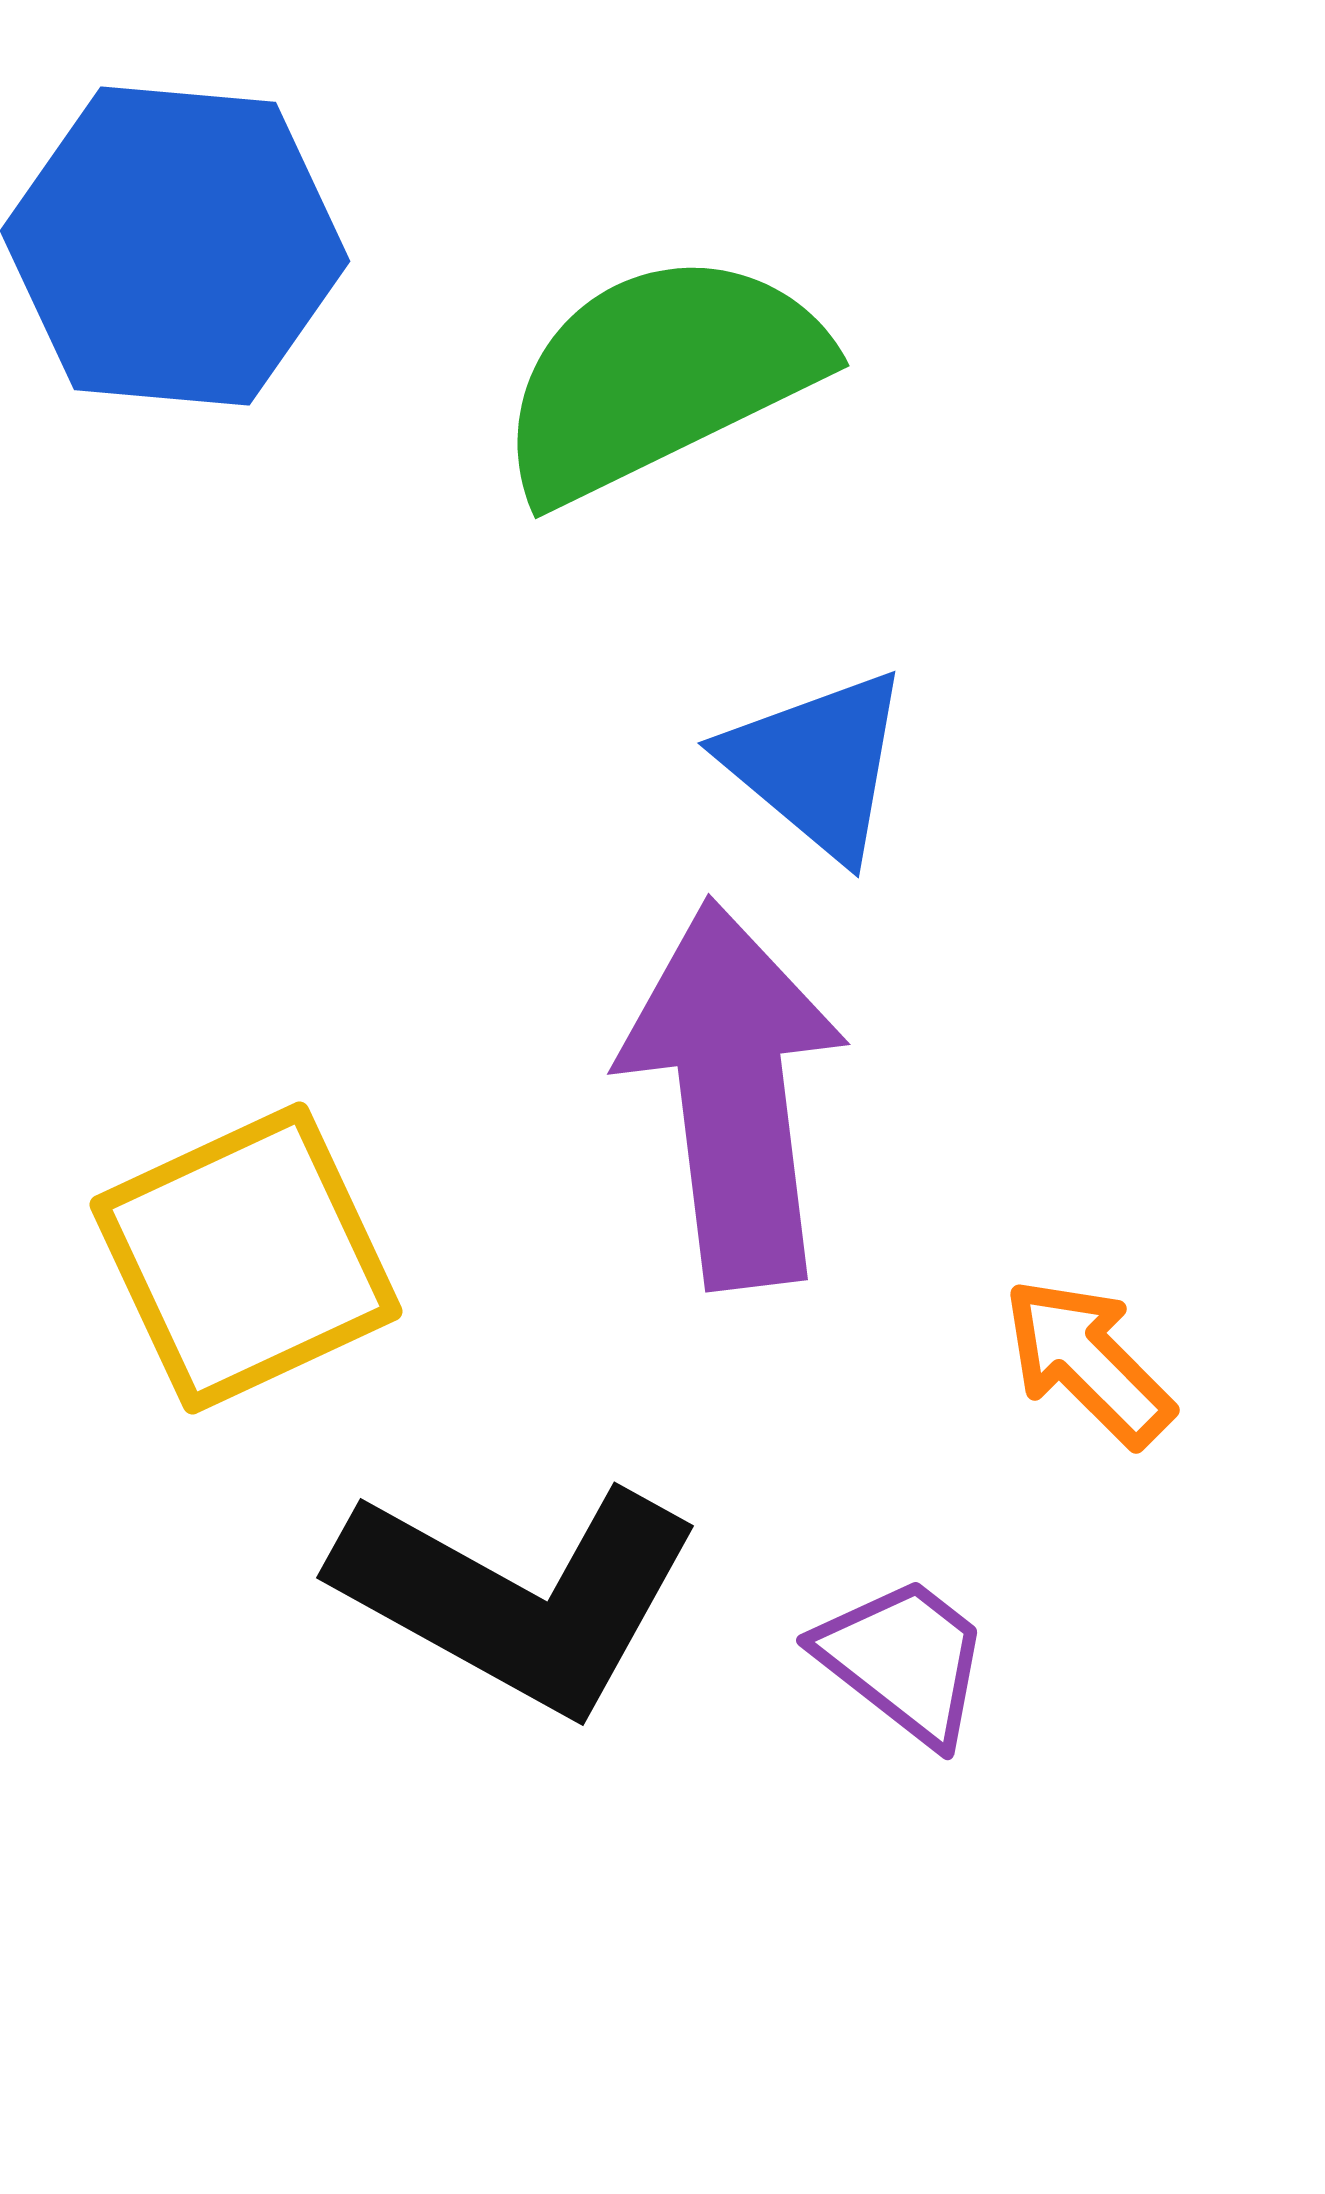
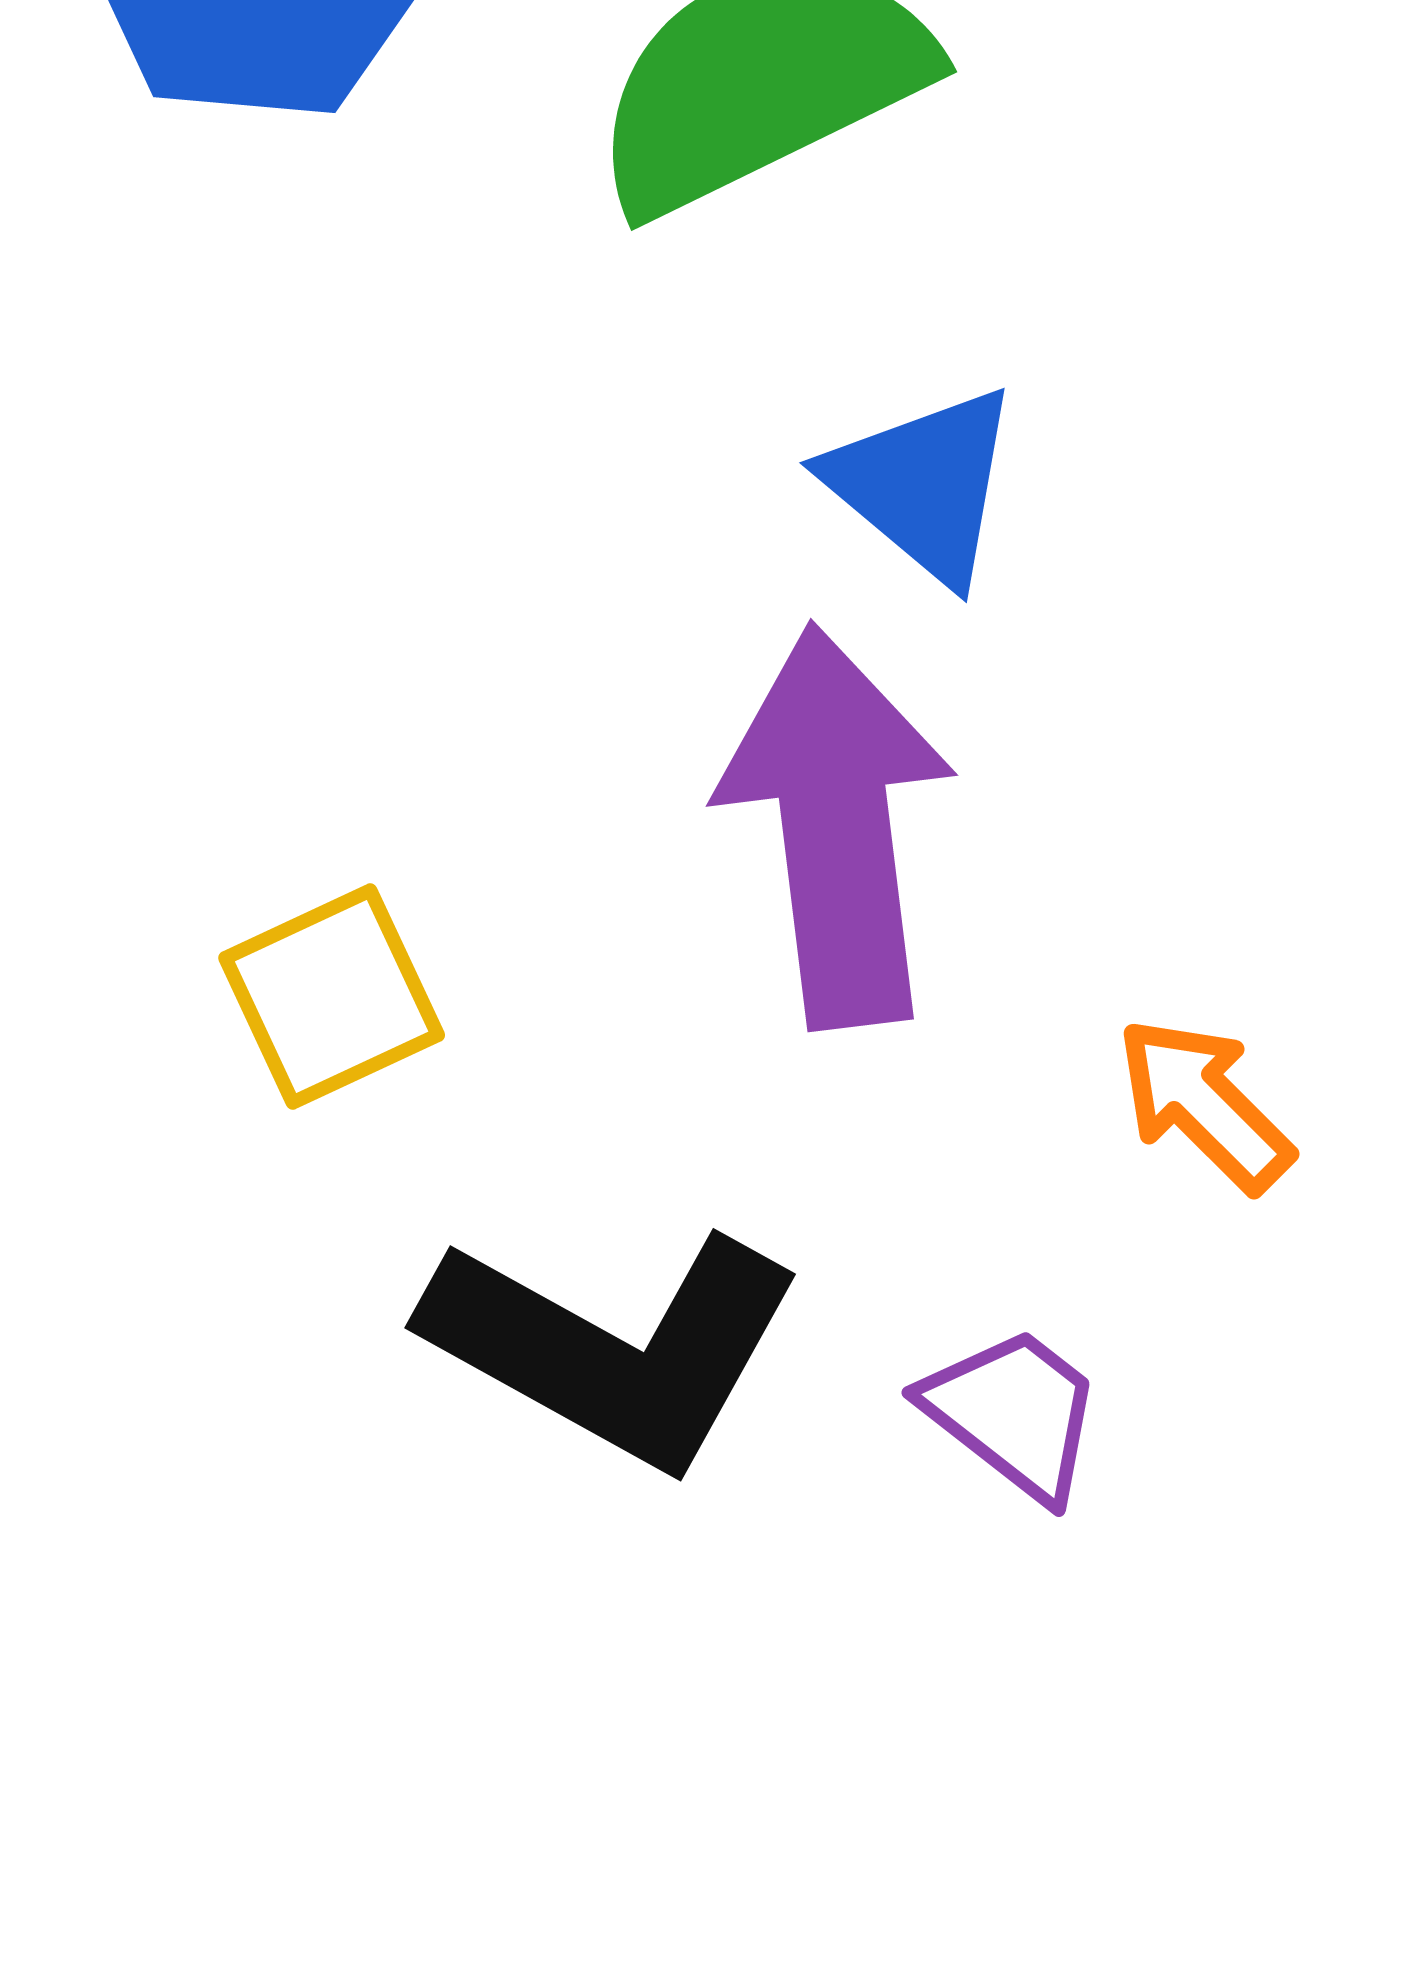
yellow square: (246, 1258) -> (332, 996), size x0.7

